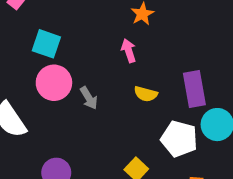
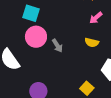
pink arrow: (129, 51) -> (96, 18), moved, turned -112

